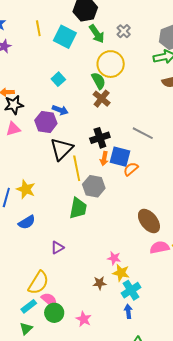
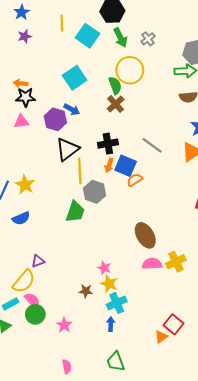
cyan square: (58, 79) -> (75, 78), size x1.6
purple triangle: (57, 247) -> (38, 261), moved

